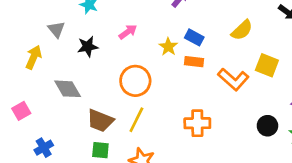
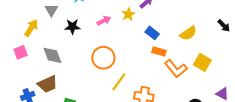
yellow star: (168, 47) -> (128, 14), moved
orange rectangle: (194, 62) -> (159, 51), moved
pink square: (21, 111) -> (21, 52), moved
yellow line: (136, 120) -> (119, 82), moved
brown trapezoid: (100, 121) -> (48, 84), moved, turned -55

